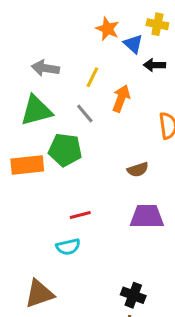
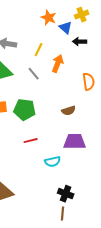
yellow cross: (157, 24) -> (82, 15), turned -32
green pentagon: (65, 150) -> (25, 110), moved
cyan semicircle: (68, 247) -> (53, 162), moved

